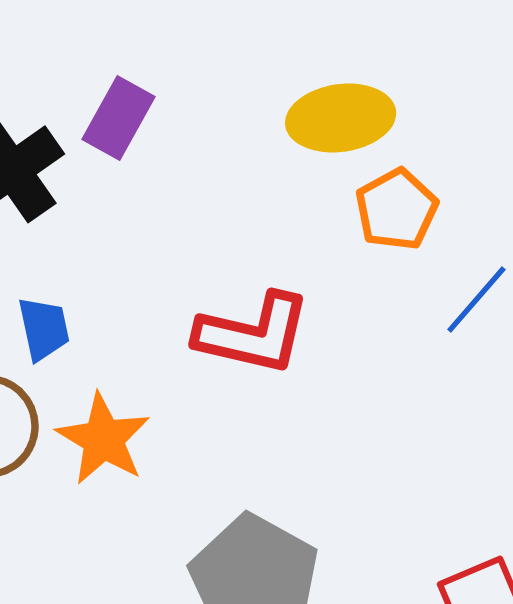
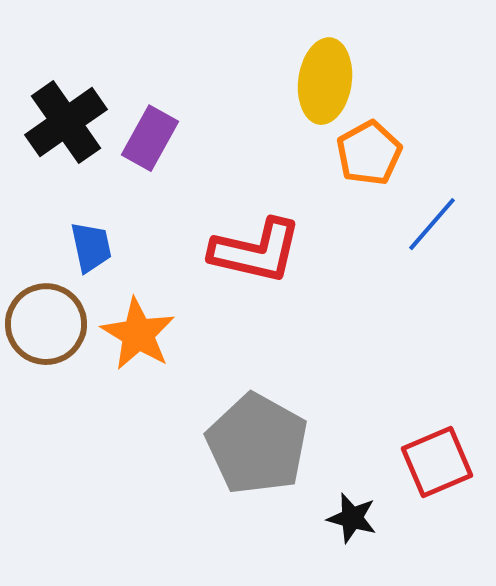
purple rectangle: (119, 118) -> (150, 138), moved
yellow ellipse: (341, 118) -> (325, 81), turned -74

